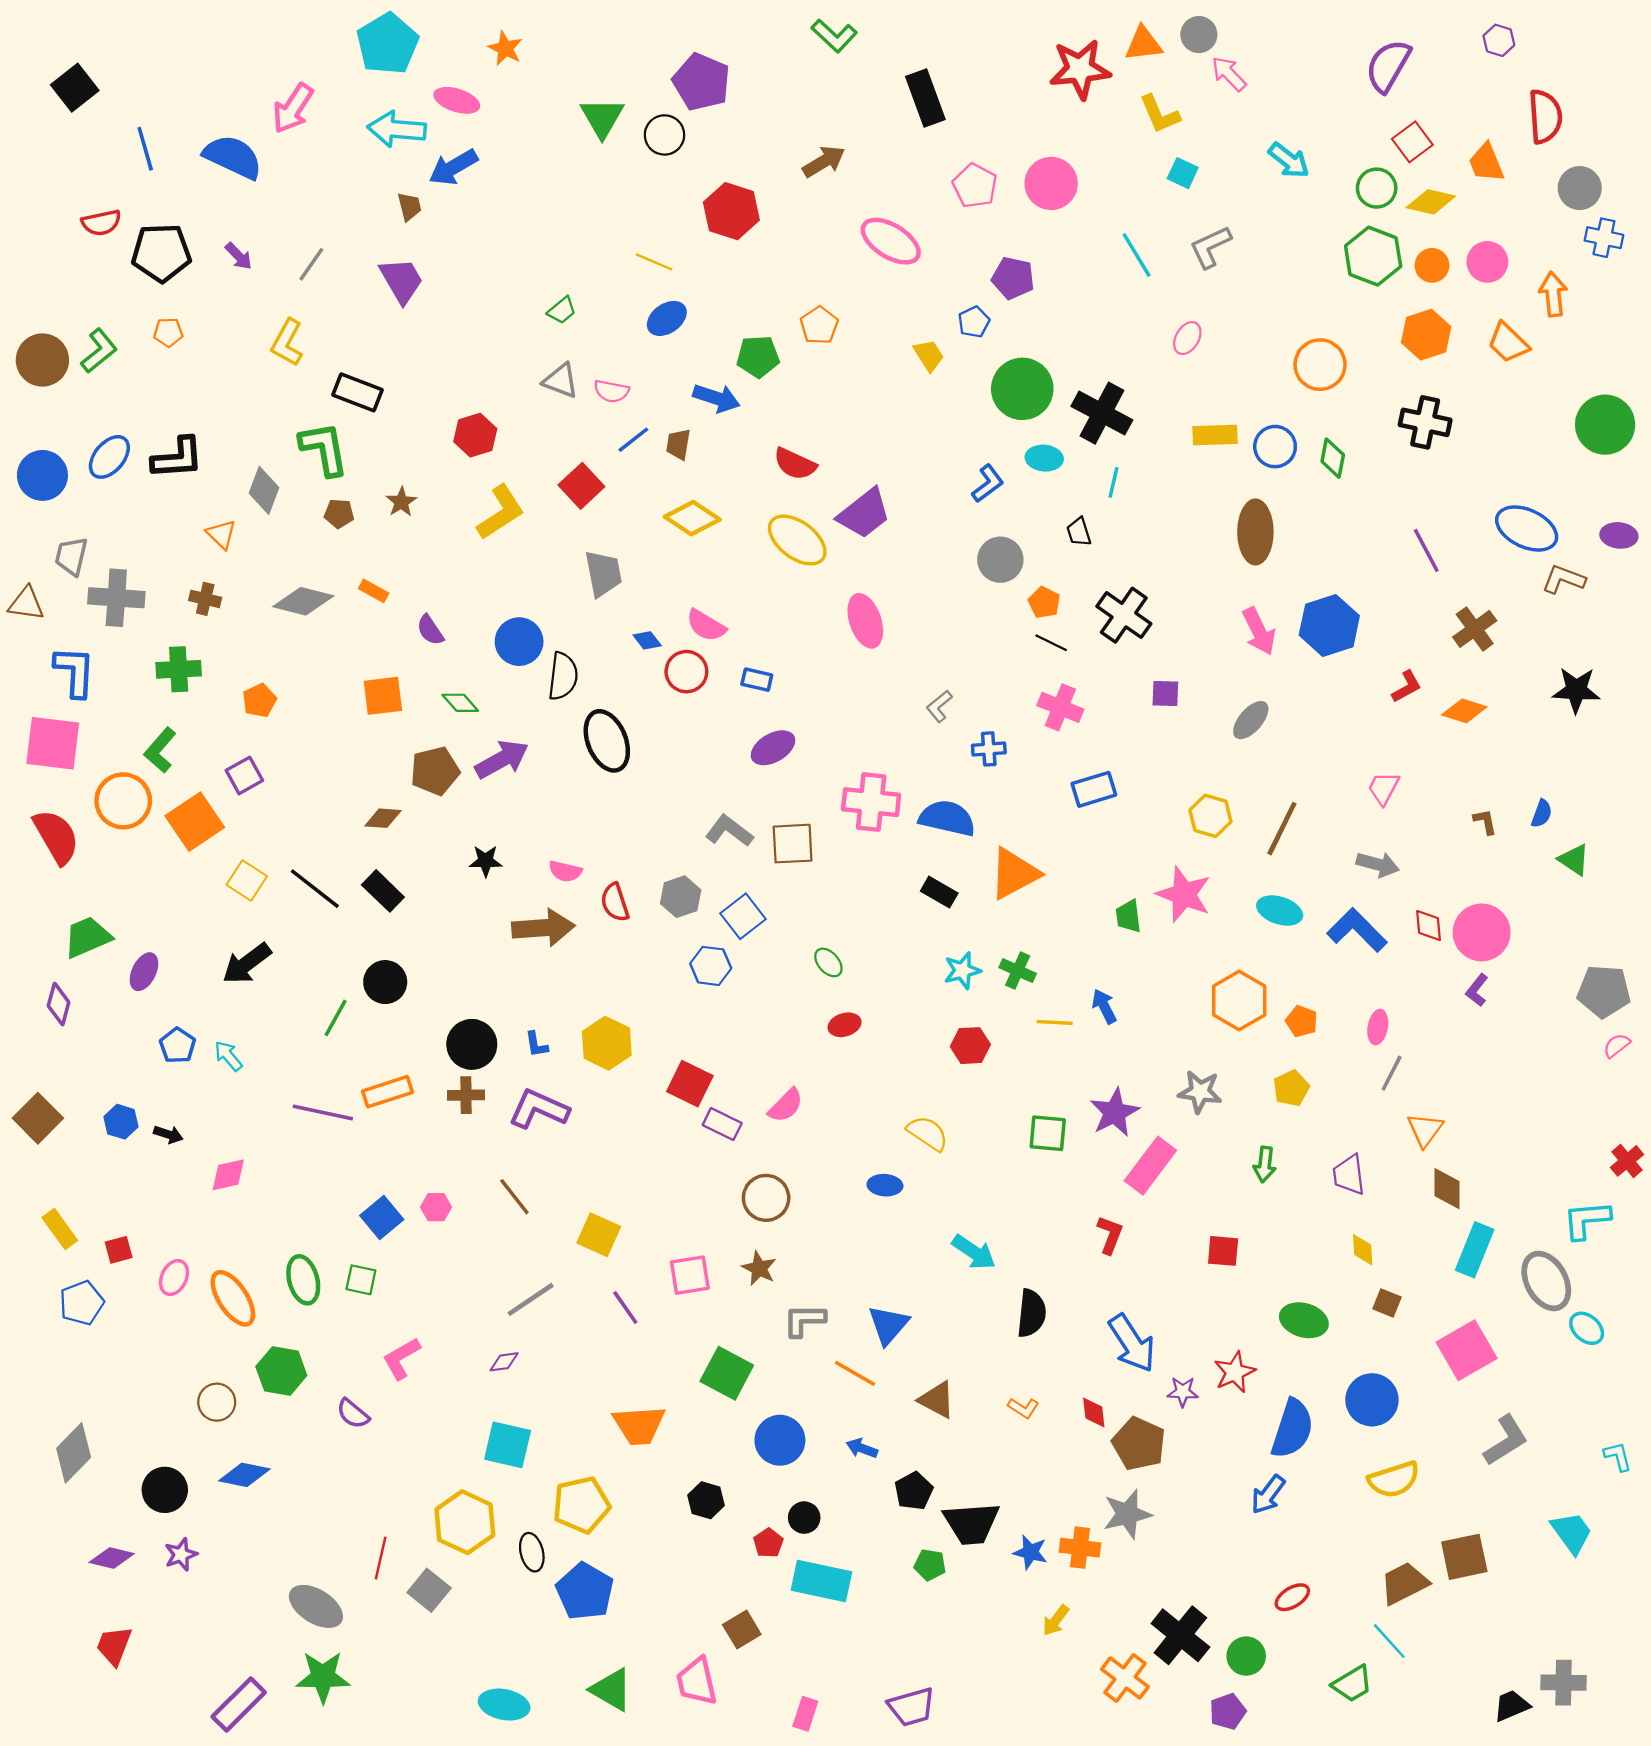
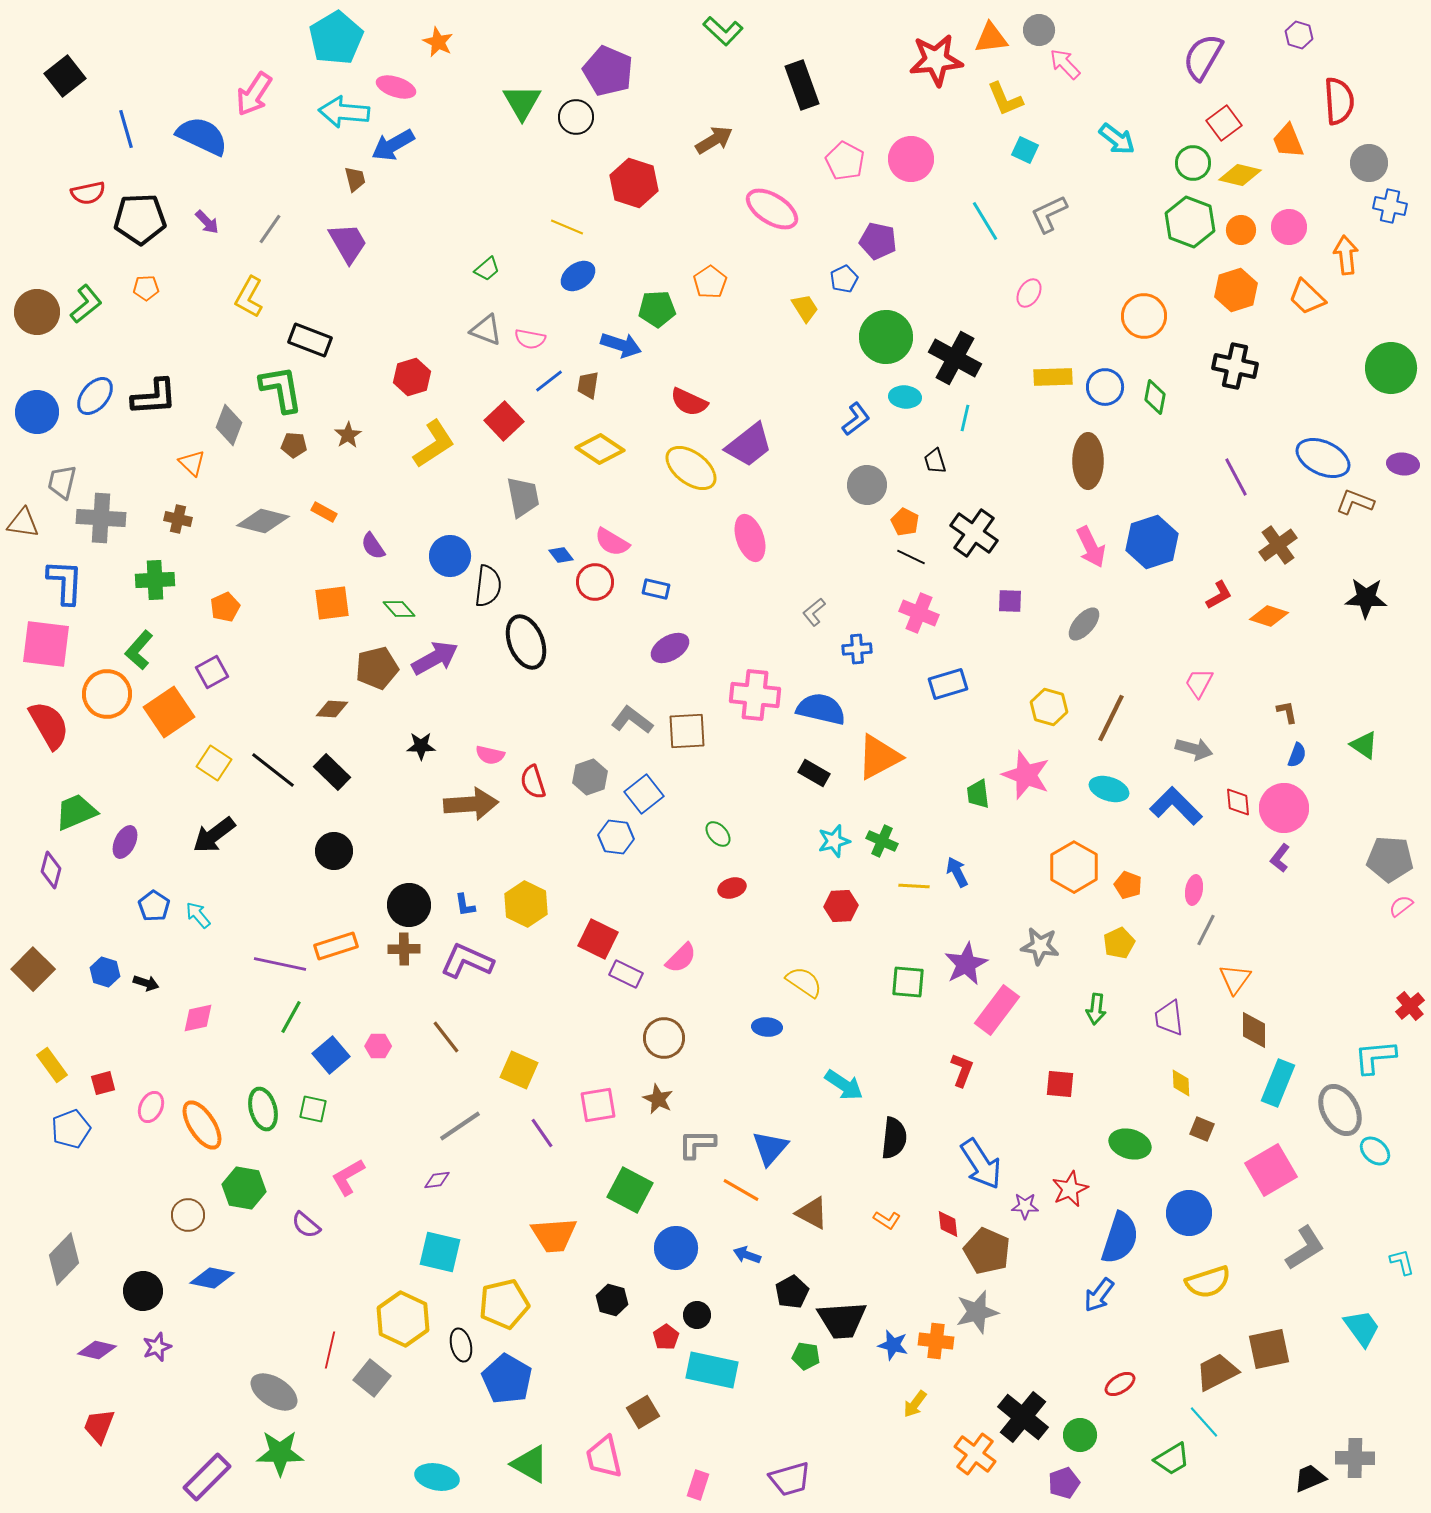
blue semicircle: (1542, 814) -> (1297, 755), moved
green line: (336, 1018) -> (291, 1017), moved

